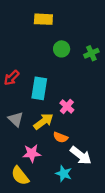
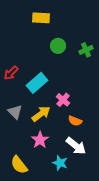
cyan rectangle: (39, 88) -> (37, 83), turned 40
orange semicircle: (60, 137) -> (75, 121), moved
pink star: (32, 153) -> (40, 140), moved, turned -30

